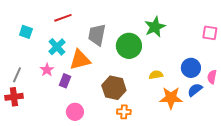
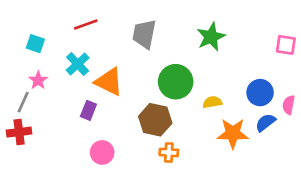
gray trapezoid: (97, 35) -> (144, 34), moved
green circle: (129, 46) -> (176, 82), moved
orange triangle: (80, 60) -> (109, 82), turned 40
pink star: (47, 70) -> (38, 80), moved

